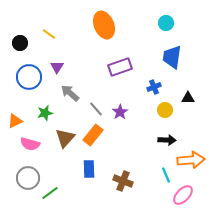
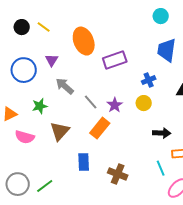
orange ellipse: (104, 25) -> (84, 41), moved
black circle: (20, 43) -> (22, 27), moved
yellow circle: (165, 110) -> (144, 103), moved
orange rectangle: (93, 135) -> (100, 128), moved
gray circle: (28, 178) -> (18, 184), moved

